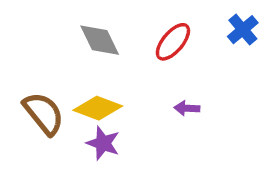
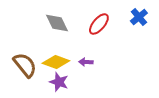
purple arrow: (187, 108) -> (86, 62), moved

